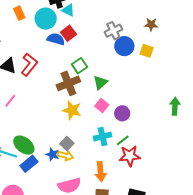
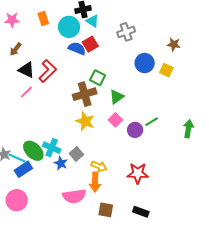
gray cross: (113, 31) -> (126, 32), moved
green square: (79, 66) -> (98, 78), turned -35
pink line: (10, 101) -> (26, 92), moved
cyan cross: (103, 136) -> (52, 148), moved, turned 30
green line: (123, 140) -> (152, 122), moved
yellow arrow: (66, 156) -> (99, 166), moved
blue rectangle: (29, 164) -> (23, 169), moved
orange arrow: (101, 172) -> (95, 182), moved

